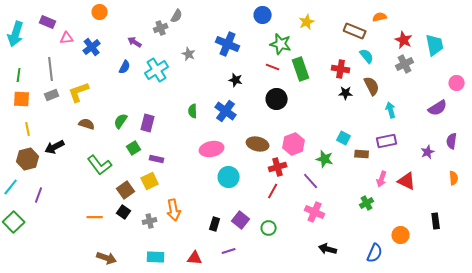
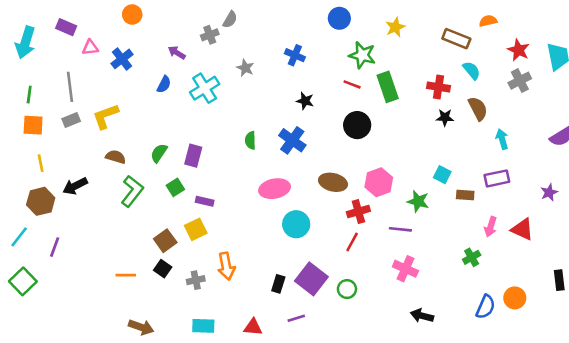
blue cross: (228, 44) -> (295, 55), size x0.7
green L-shape: (100, 165) -> (132, 191), moved, turned -105
purple line: (311, 181) -> (400, 229), turned -42
purple square: (241, 220) -> (311, 279), size x1.4
blue semicircle: (375, 253) -> (486, 307), moved

